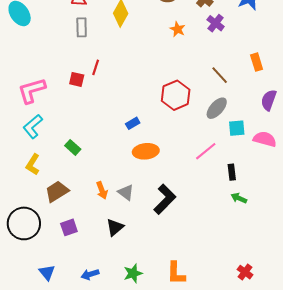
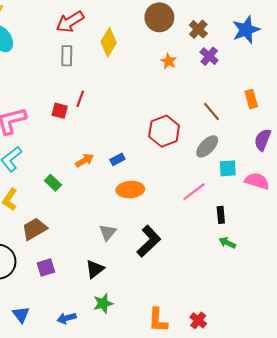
orange arrow: (102, 190) -> (85, 160), moved, turned -102
gray triangle: (126, 192) -> (108, 232), turned 30
red cross: (245, 272) -> (198, 320), moved
green star: (133, 273) -> (103, 303), moved

